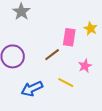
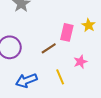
yellow line: (66, 82) -> (60, 77), turned 35

